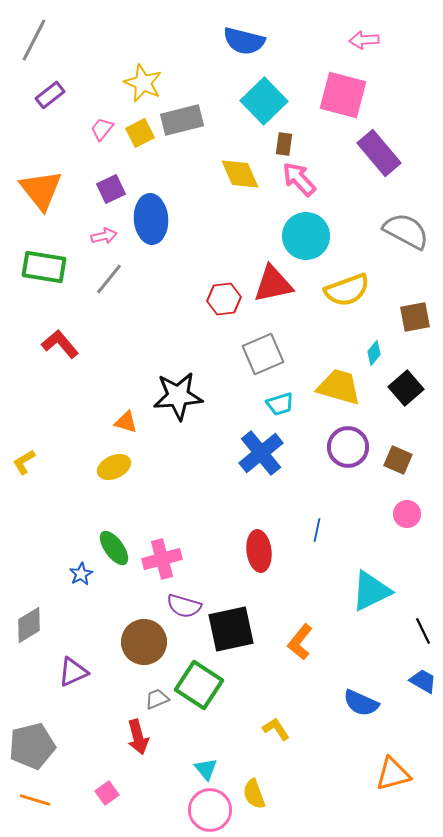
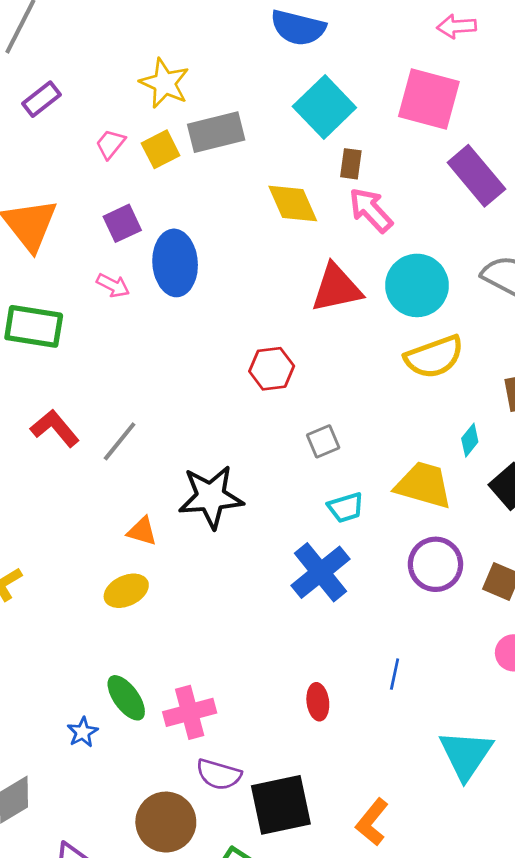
pink arrow: (104, 236) -> (113, 285), turned 40
cyan circle: (306, 236) -> (417, 285), moved
gray line: (109, 279) -> (120, 441), moved
red triangle: (273, 284) -> (336, 288), moved
gray square: (263, 354) -> (323, 441), size x0.6
red ellipse: (259, 551) -> (318, 702), size x0.7
cyan triangle: (371, 591) -> (466, 755), turned -30

